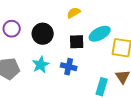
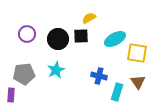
black square: (77, 42) -> (81, 36), moved
blue cross: (69, 67) -> (99, 76), moved

